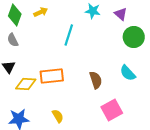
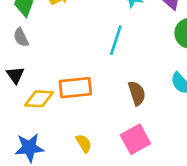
cyan line: (69, 35) -> (116, 40), moved
pink square: (112, 110) -> (135, 139), moved

